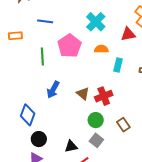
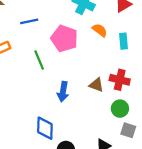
orange semicircle: (101, 49) -> (100, 30), turned 56
red cross: (104, 96) -> (120, 80), turned -36

